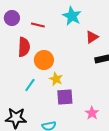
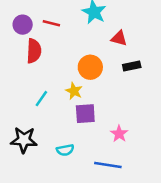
purple circle: (12, 18) -> (23, 25), moved
red triangle: (92, 37) -> (119, 38), turned 48
orange circle: (44, 60) -> (90, 67), moved

